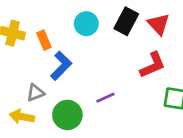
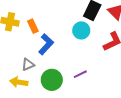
cyan circle: (86, 24) -> (81, 30), moved
purple line: (105, 98) -> (80, 74), moved

